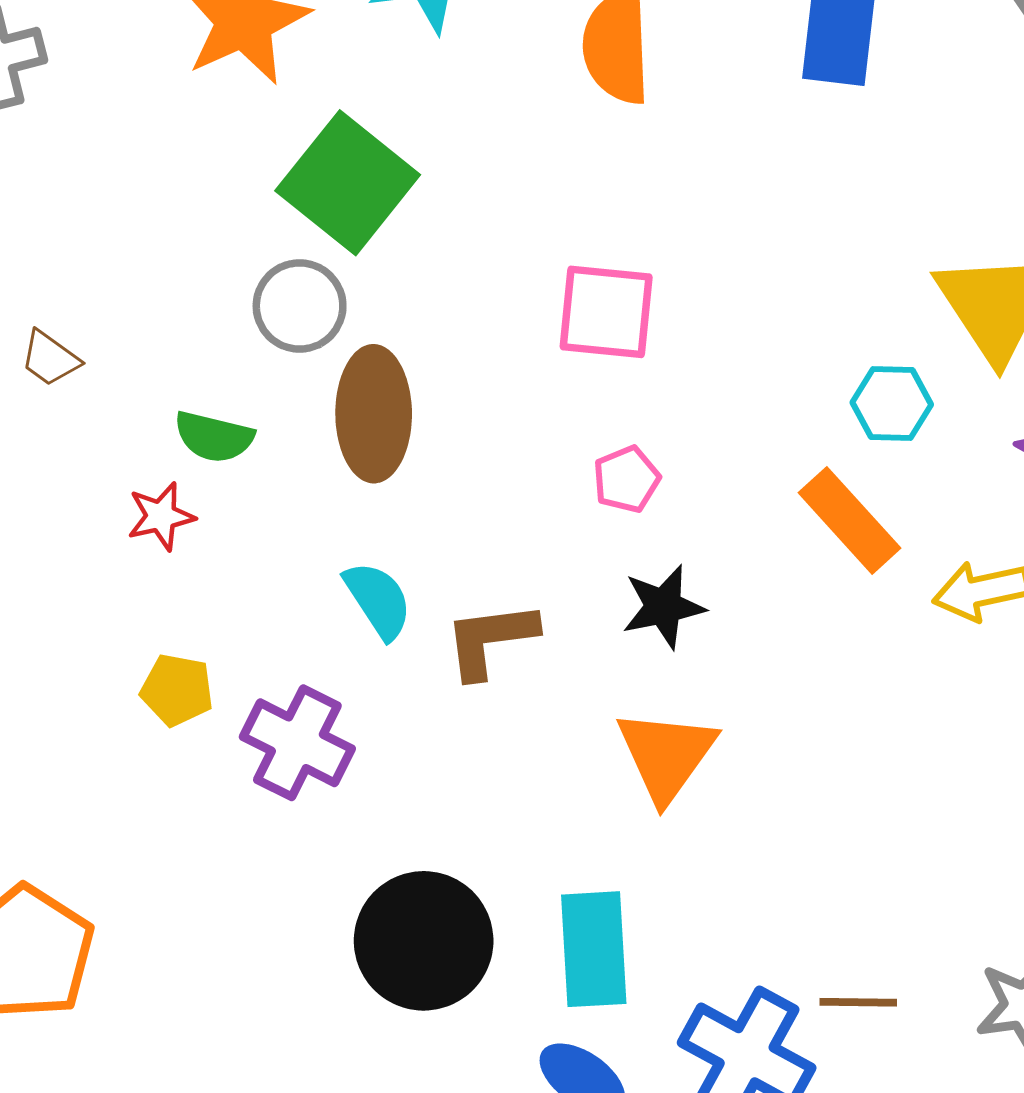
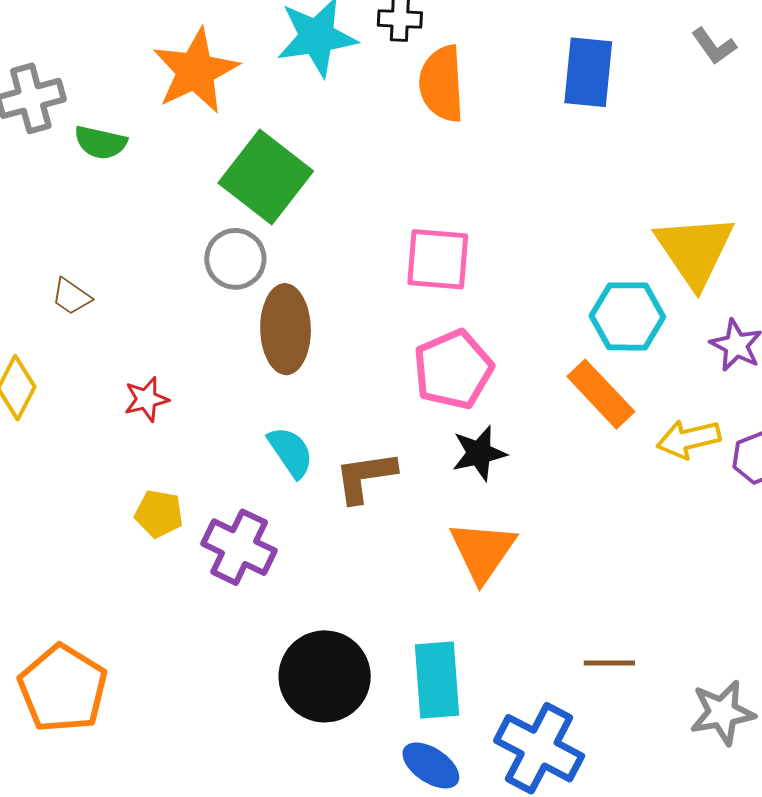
cyan hexagon: (892, 404) -> (627, 316), size x1.4
green semicircle: (214, 437) -> (100, 142), moved
pink pentagon: (626, 479) -> (453, 370), size x1.8
brown line: (858, 1002) -> (609, 663), moved

